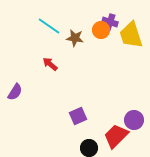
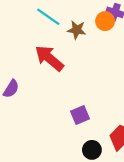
red arrow: (50, 64) -> (49, 58), size x1.8

